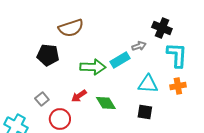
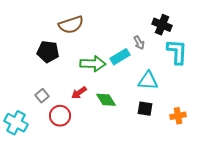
gray arrow: (139, 46) -> (139, 43), turned 80
orange cross: (178, 86) -> (178, 116), moved

